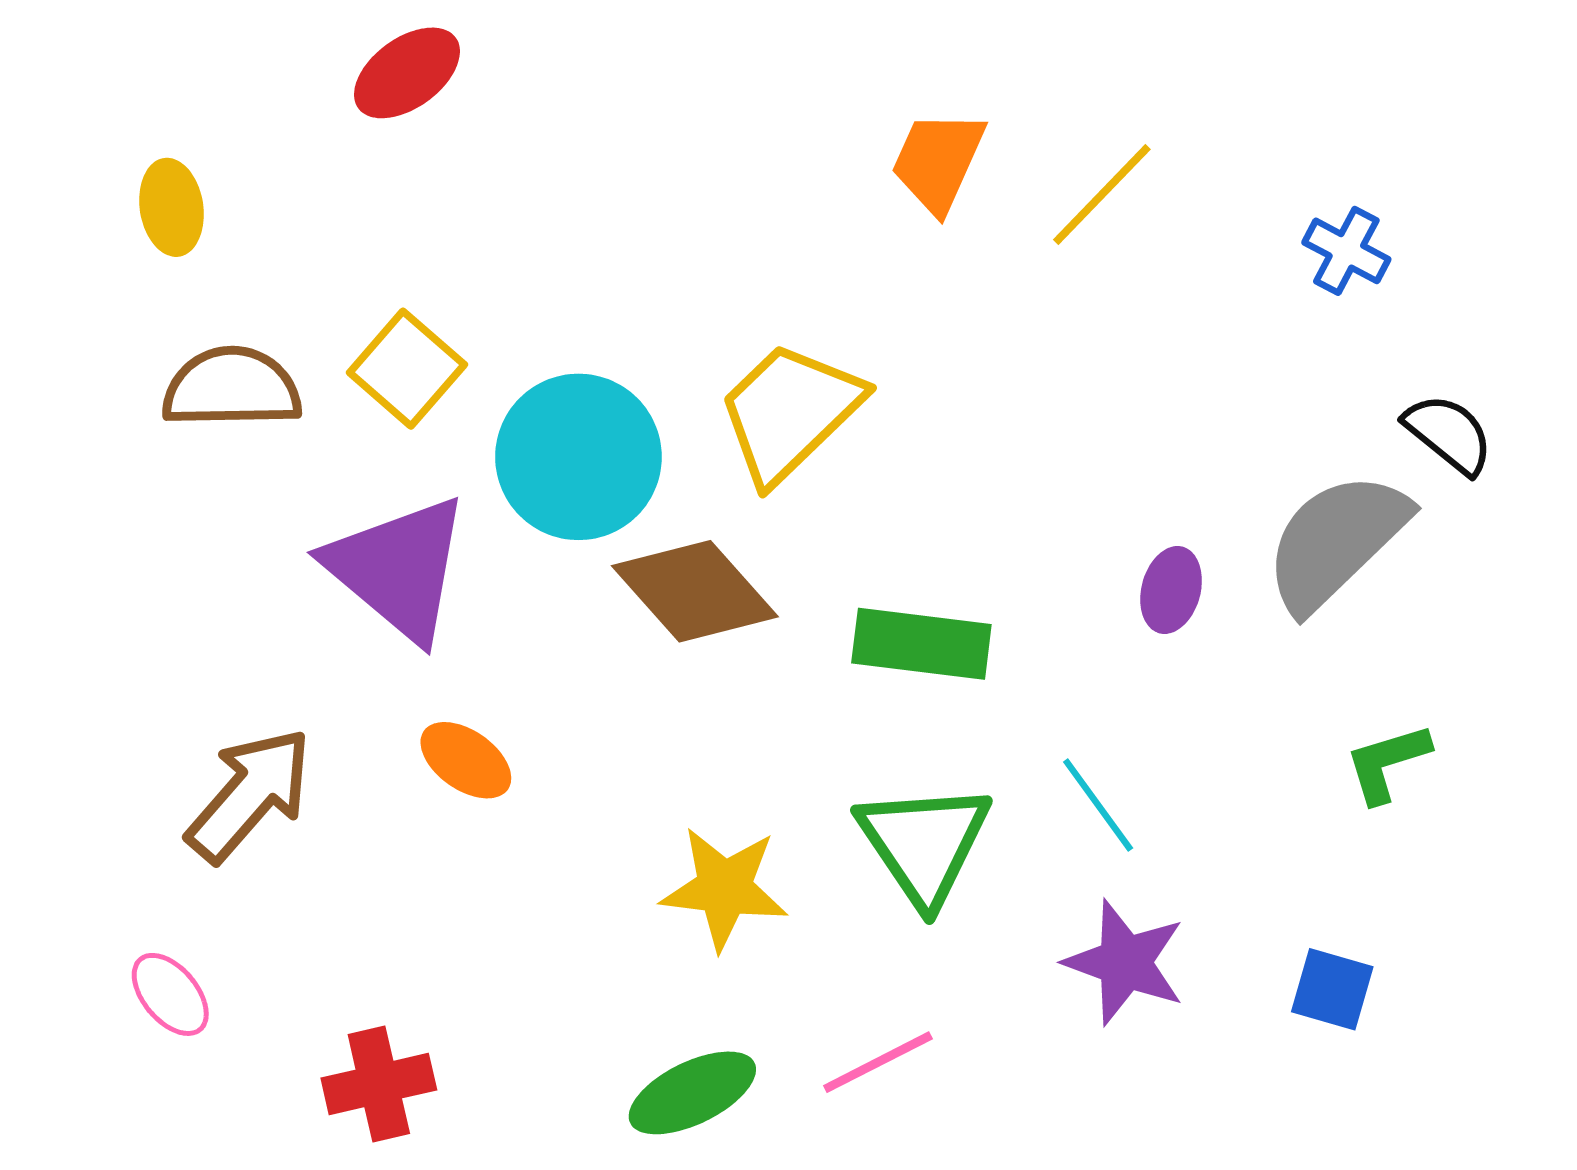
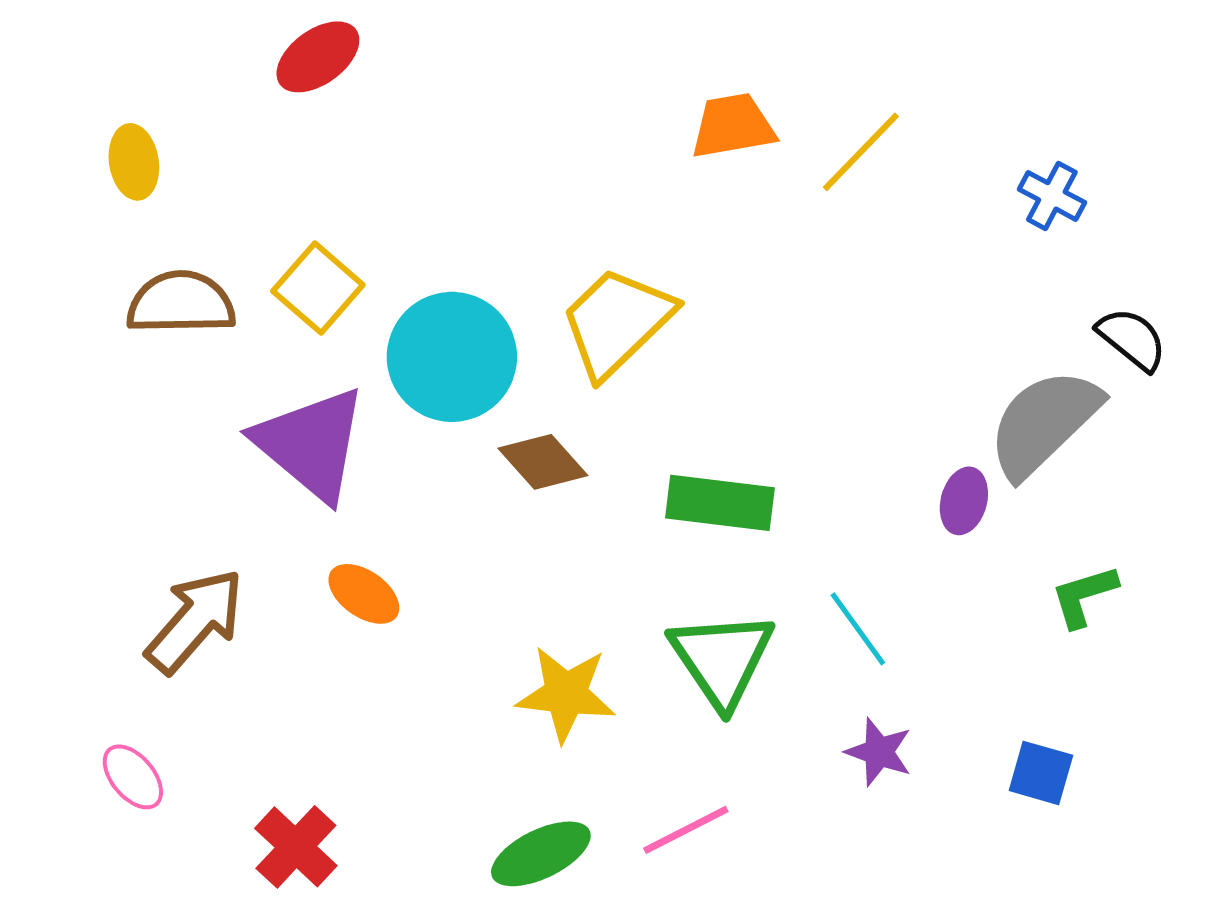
orange trapezoid: (938, 161) -> (733, 126), turned 56
purple ellipse: (1171, 590) -> (964, 501), moved
brown diamond: (695, 591) -> (543, 462), size x0.7
purple star: (1125, 962) -> (879, 752), size x0.7
red cross: (379, 1084) -> (296, 847), turned -34

